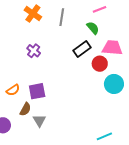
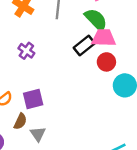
green semicircle: (93, 28) -> (96, 20), size x1.5
pink trapezoid: (112, 48) -> (104, 38), moved

